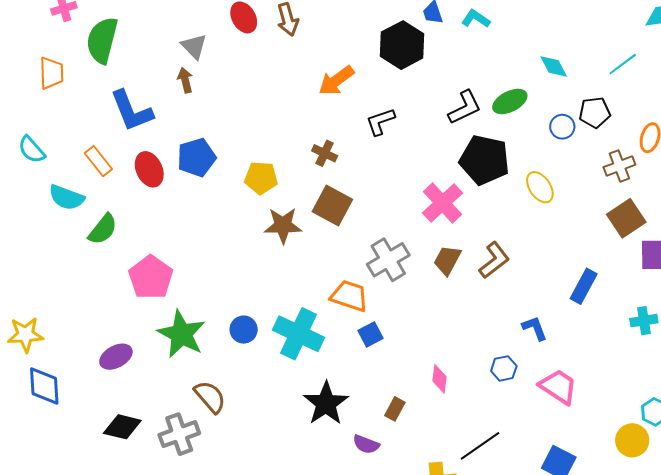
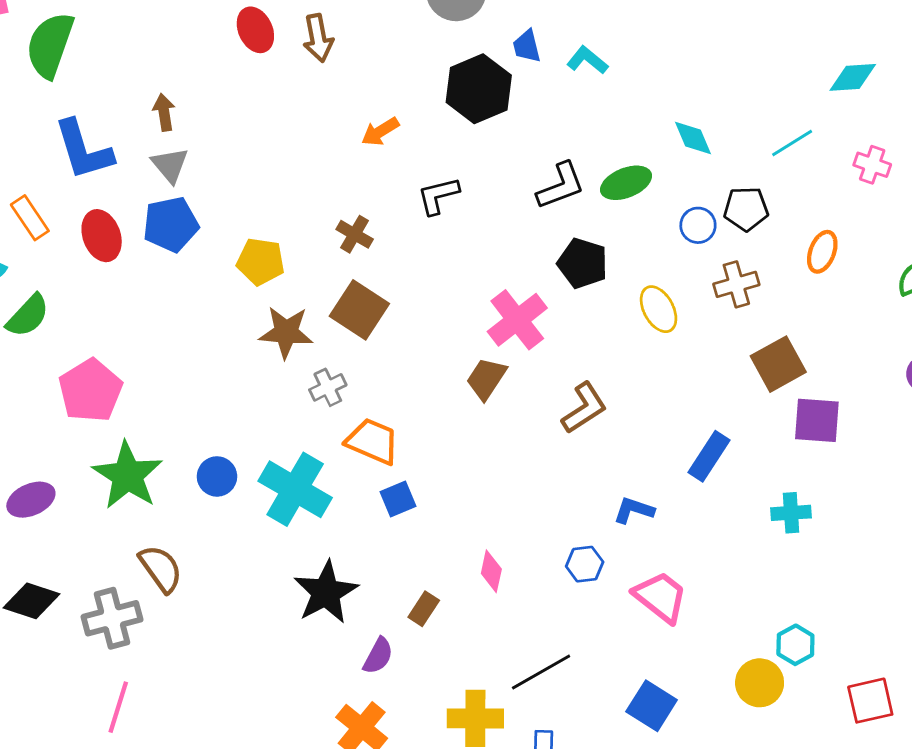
gray triangle: (194, 46) -> (170, 165), moved
orange arrow: (336, 81) -> (380, 132), size x0.7
black pentagon: (484, 160) -> (583, 263), size x0.7
brown cross: (619, 166) -> (736, 284), moved
gray cross: (388, 260) -> (328, 387), moved, size x0.6
brown trapezoid: (447, 260) -> (486, 379), moved
blue L-shape: (535, 328) -> (634, 510), turned -56
purple semicircle: (366, 444) -> (378, 656), turned -88

